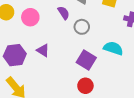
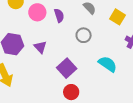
purple semicircle: (64, 13) -> (59, 15), moved
purple square: (86, 60) -> (67, 68), moved

